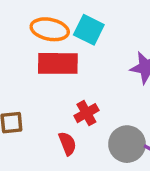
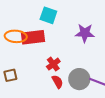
orange ellipse: (50, 29) -> (16, 36), moved
red semicircle: (67, 144) -> (57, 82), moved

